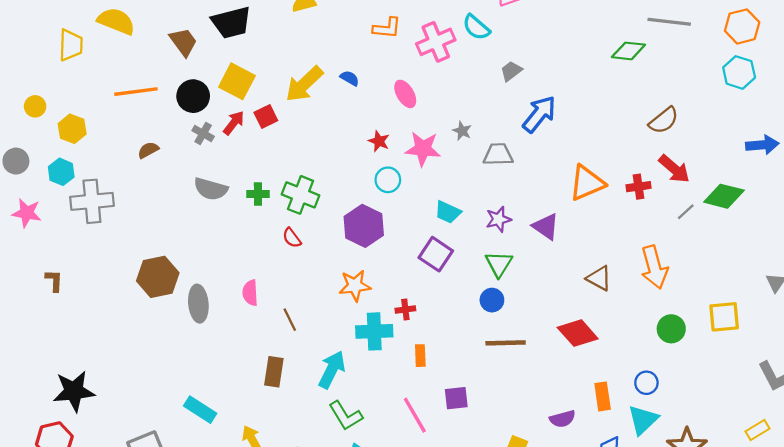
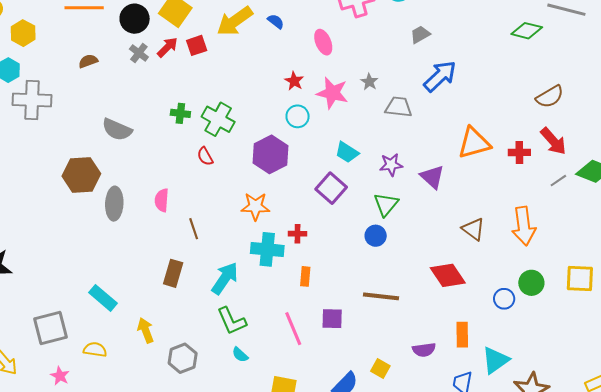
gray semicircle: (211, 189) -> (117, 130), moved
brown line: (506, 343) -> (381, 296), moved
blue circle: (646, 383) -> (504, 299), moved

